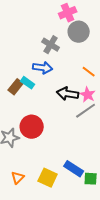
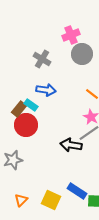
gray cross: (51, 45) -> (42, 59), moved
black arrow: (68, 94) -> (71, 145), moved
red circle: (32, 127) -> (26, 125), moved

